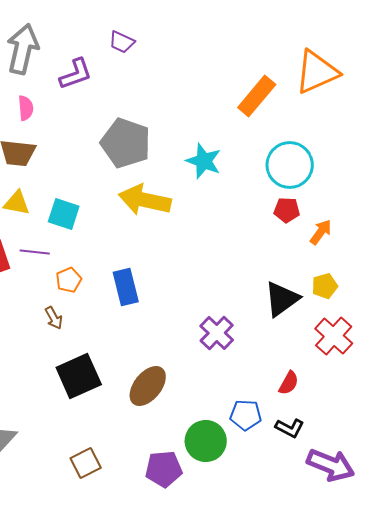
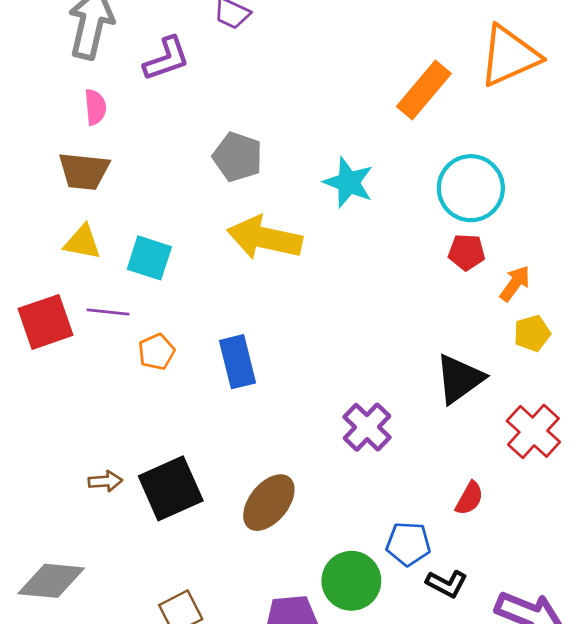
gray pentagon: (126, 143) -> (238, 157), size x0.7
yellow pentagon: (325, 286) -> (532, 333), moved
brown arrow: (54, 318) -> (105, 481), moved, turned -65
black L-shape: (290, 428) -> (447, 584), moved

